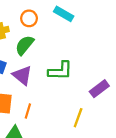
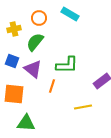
orange line: (28, 111) -> (52, 86), moved
yellow line: (78, 118) -> (83, 107), turned 60

